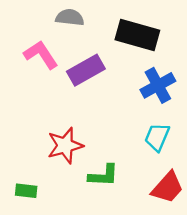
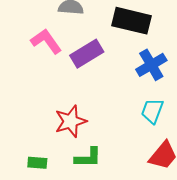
green L-shape: (103, 176) -> (88, 158), moved

